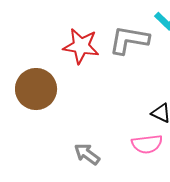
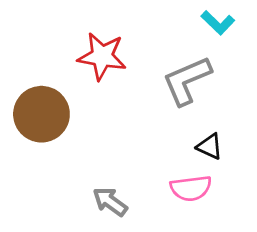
gray L-shape: (129, 40) -> (187, 81), moved, turned -33

